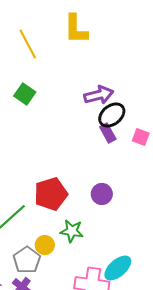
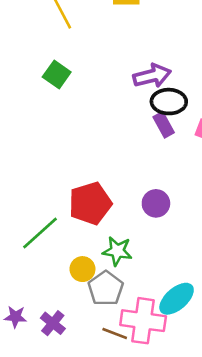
black ellipse: (112, 115) -> (169, 102), turned 40
gray pentagon: (27, 260) -> (106, 288), moved

